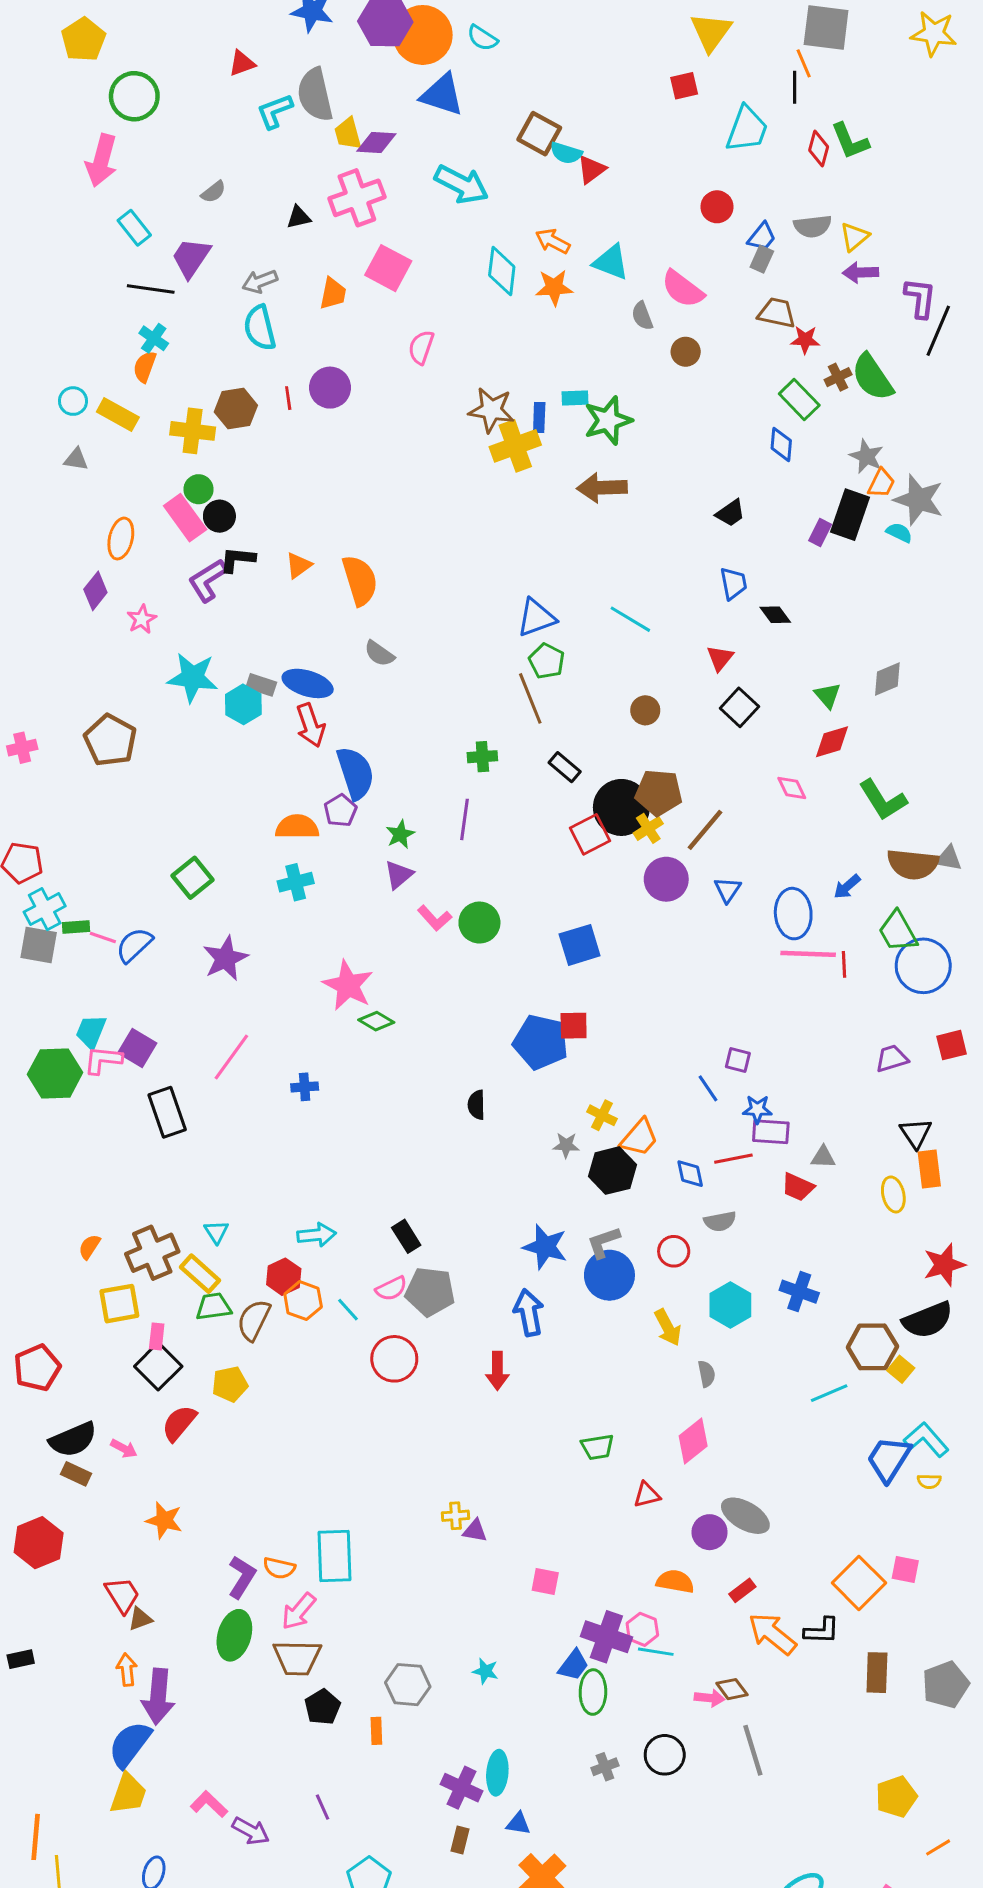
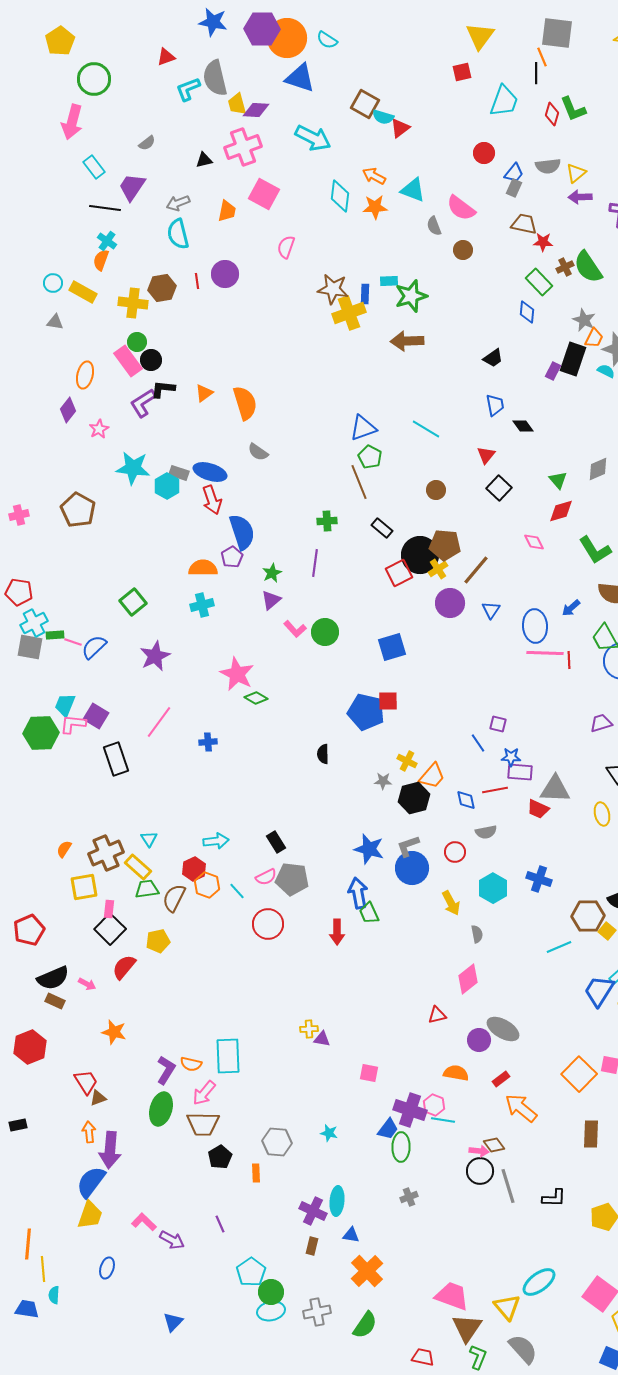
gray triangle: (823, 1157) -> (555, 789), size x1.8
green trapezoid: (597, 1447) -> (369, 913), moved, turned 75
black L-shape: (822, 1631) -> (554, 1198), moved
black circle: (665, 1755) -> (480, 1171), moved

